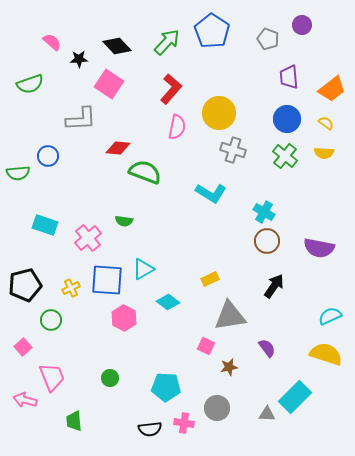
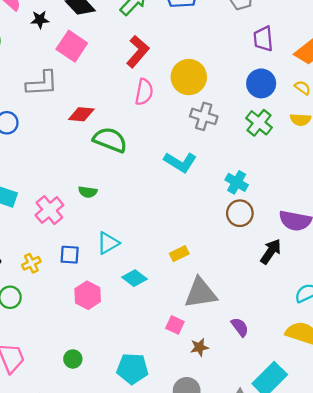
blue square: (107, 280) -> (70, 255), size x0.6
black arrow: (274, 286) -> (271, 252), moved

